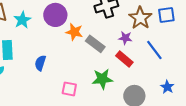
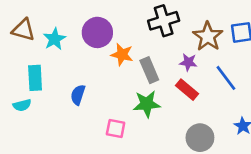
gray rectangle: (95, 44) -> (149, 70), turned 30
green star: (102, 79) -> (147, 104), moved

